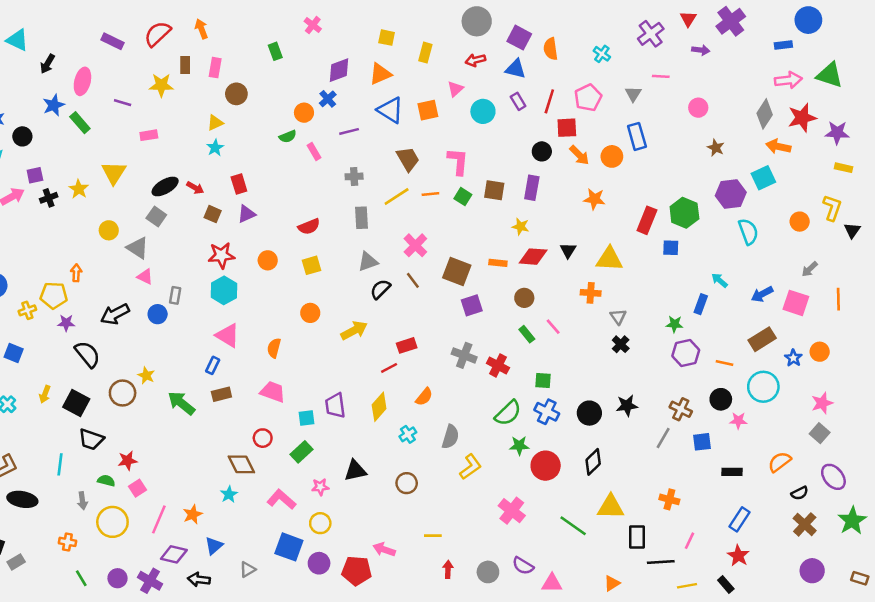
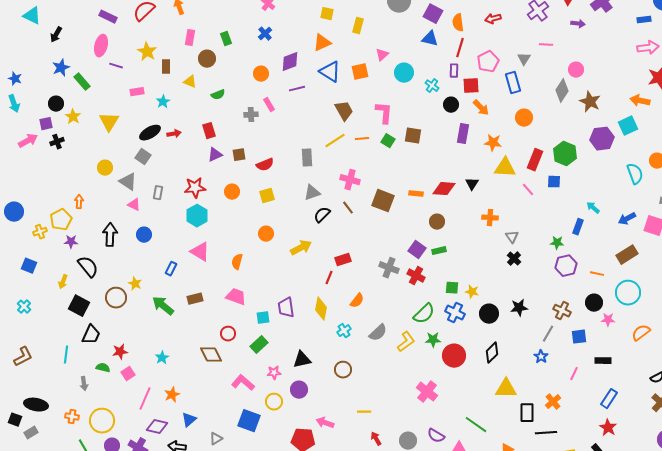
green rectangle: (275, 51) -> (226, 39), moved
cyan cross: (602, 54) -> (432, 86), moved
red arrow: (475, 60) -> (493, 19), moved
brown rectangle: (185, 65) -> (166, 67), moved
purple diamond: (339, 70) -> (290, 62), moved
pink ellipse: (82, 81) -> (101, 46), moved
yellow star: (161, 85) -> (147, 52), turned 30
blue cross: (328, 99) -> (265, 34), moved
purple rectangle: (518, 101) -> (454, 71), moved, turned 32
red line: (549, 101) -> (460, 48), moved
gray diamond: (765, 114) -> (562, 91), moved
yellow triangle: (215, 123) -> (190, 82), turned 48
black circle: (22, 136) -> (56, 104), moved
green semicircle: (288, 136) -> (218, 95), moved
blue rectangle: (637, 136) -> (513, 83), moved
cyan star: (215, 148) -> (163, 102), moved
brown star: (716, 148) -> (590, 102), size x1.5
orange circle: (612, 156) -> (524, 118), moved
gray cross: (354, 176) -> (251, 115), moved
red arrow: (195, 188) -> (174, 134), turned -40
purple rectangle: (532, 188) -> (463, 134), moved
yellow star: (79, 189) -> (73, 117), moved
brown square: (213, 214) -> (239, 155), moved, turned -32
yellow star: (521, 227) -> (472, 292), moved
cyan semicircle: (748, 232) -> (635, 174), moved
pink cross: (415, 245) -> (350, 180), turned -30
yellow triangle: (609, 259) -> (505, 168), moved
yellow pentagon: (54, 295) -> (61, 220), turned -30
gray rectangle: (175, 295) -> (158, 193), moved
purple square: (472, 305) -> (417, 250), moved, turned -36
black arrow: (115, 314) -> (110, 235), turned 120
pink line: (553, 327) -> (528, 190), moved
green rectangle: (527, 334) -> (439, 251), turned -64
blue star: (793, 358) -> (541, 357), moved
blue rectangle: (213, 365) -> (171, 269), moved
red line: (389, 368) -> (329, 278), turned -40
yellow arrow: (45, 394) -> (63, 282), moved
yellow diamond: (379, 407) -> (321, 309), turned -30
gray semicircle: (450, 437) -> (378, 333), turned 30
black trapezoid: (91, 439) -> (91, 335), turned -85
orange semicircle: (780, 462) -> (641, 333), moved
yellow L-shape: (470, 467) -> (406, 342), moved
cyan star: (229, 494) -> (162, 358), moved
black ellipse: (22, 499) -> (36, 405), moved
orange cross: (669, 499) -> (553, 402), moved, turned 35
yellow circle: (112, 522) -> (102, 421), moved
green line: (573, 526) -> (476, 425), moved
pink line: (689, 541) -> (574, 374), moved
purple circle: (319, 563) -> (299, 390), moved
red arrow: (448, 569) -> (376, 439), turned -32

